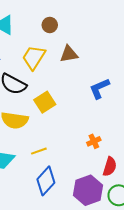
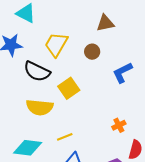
brown circle: (50, 25) -> (92, 52), moved
brown triangle: (69, 54) -> (105, 23), moved

